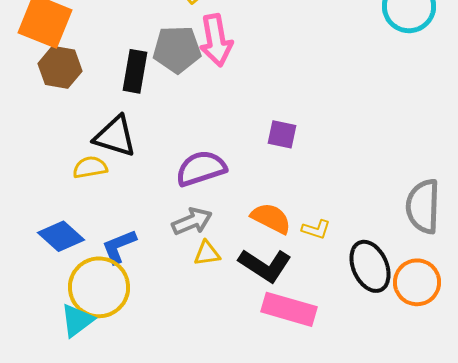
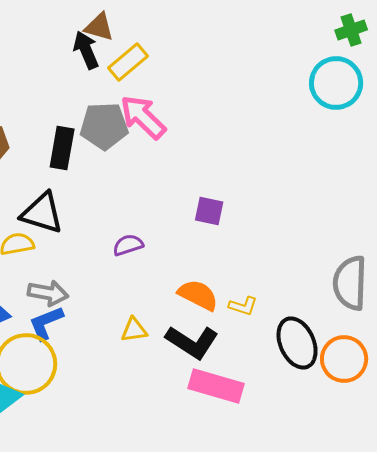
pink arrow: (216, 40) -> (143, 117), turned 144
purple semicircle: (201, 168) -> (128, 245), size x0.6
gray arrow: (192, 221) -> (48, 293), moved, turned 33

